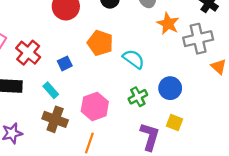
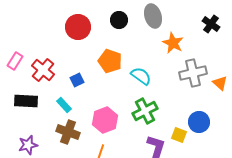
gray cross: (198, 39) -> (193, 73), moved
blue circle: (170, 88) -> (199, 122), moved
green cross: (138, 97) -> (145, 111), size x1.4

